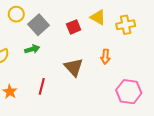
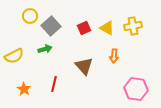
yellow triangle: (98, 17) -> (107, 28), moved

